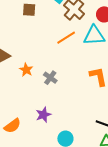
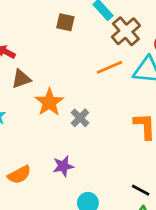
orange star: (26, 70) -> (49, 102), size x1.5

